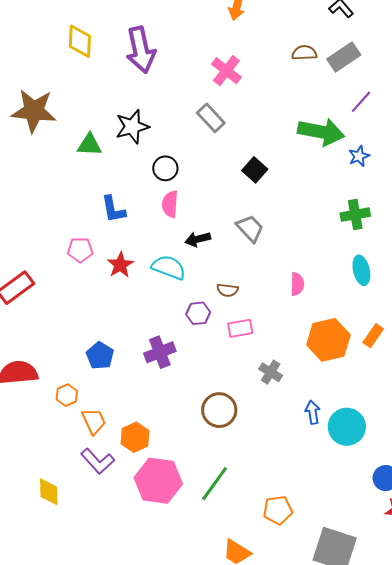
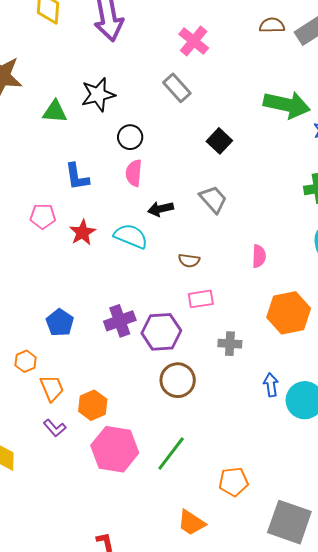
purple hexagon: (198, 313) -> (161, 332), moved, size x1.6
gray cross: (271, 372) -> (230, 344), turned -30
purple L-shape: (98, 461) -> (55, 428), size x0.7

